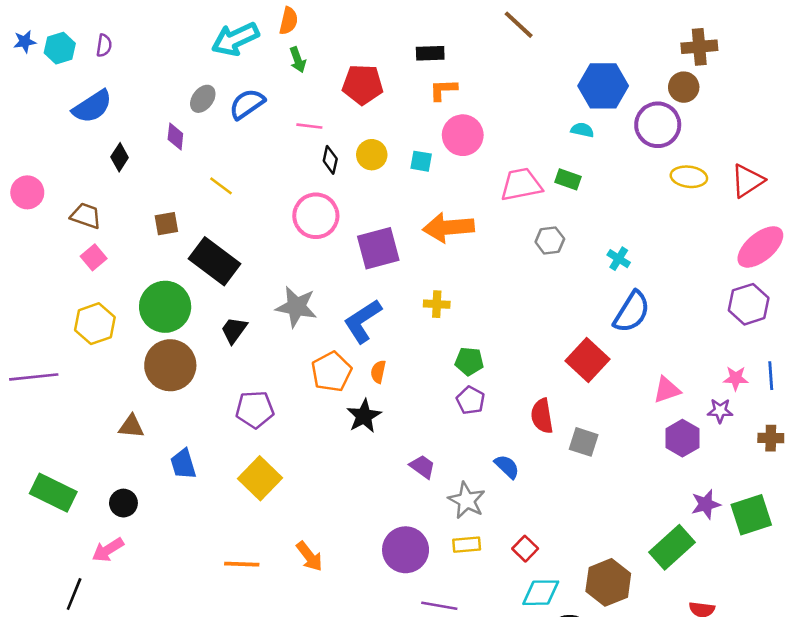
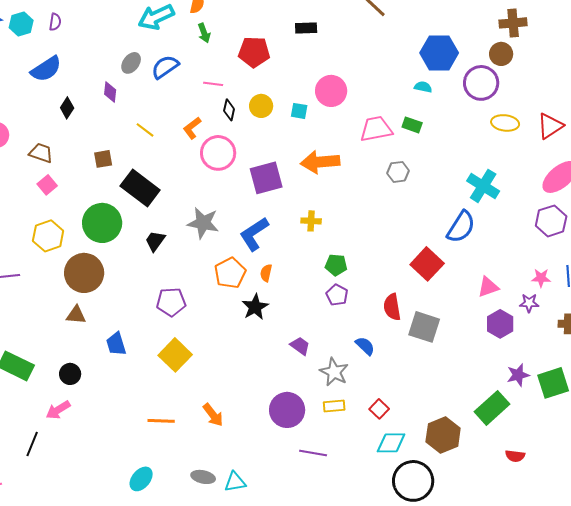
orange L-shape: (443, 90) -> (192, 128), moved, turned -35
cyan cross: (619, 259) -> (483, 186), moved, size x1.8
brown circle: (170, 365) -> (84, 273), moved
gray square: (584, 442) -> (424, 327), size x1.4

